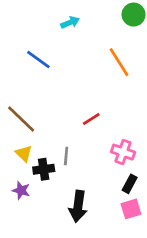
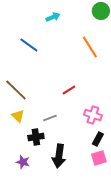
gray line: (66, 156) -> (50, 118), turned 64
black cross: (44, 169) -> (36, 137), moved
purple star: (21, 190) -> (23, 162), moved

